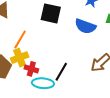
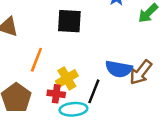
blue semicircle: (85, 26) -> (119, 69), moved
yellow cross: (20, 58) -> (67, 78), moved

